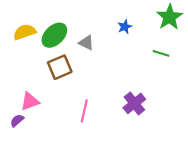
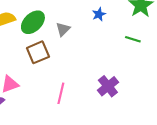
gray triangle: (86, 43) -> (63, 29), turned 49

